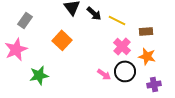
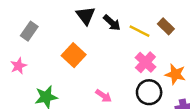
brown rectangle: (146, 31) -> (166, 26), moved, turned 48
pink star: (16, 49) -> (19, 66), size x0.6
pink arrow: (104, 74) -> (104, 96), moved

